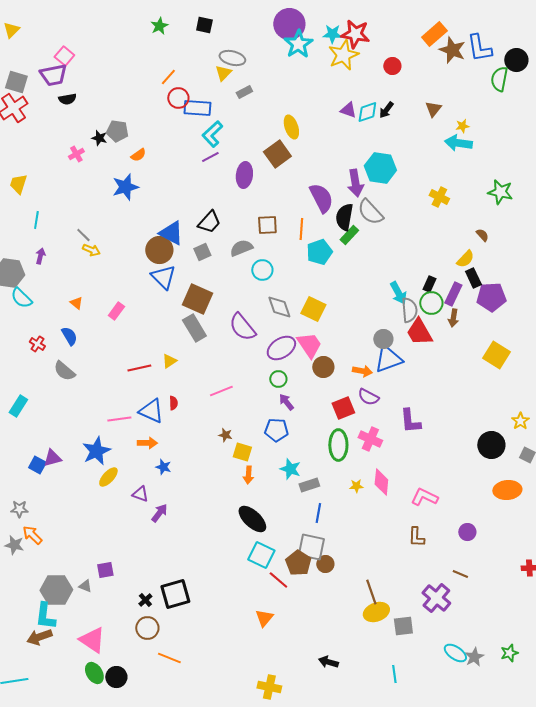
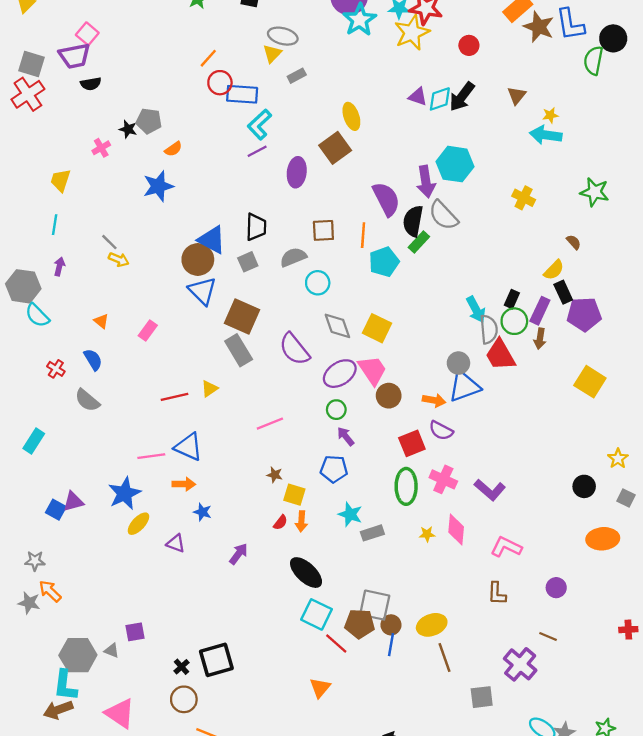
black arrow: (386, 110) -> (462, 97), size x1.5
yellow trapezoid: (18, 184) -> (61, 180), moved
black trapezoid: (209, 222) -> (256, 227), turned -40
red semicircle: (173, 403) -> (280, 522), moved, turned 40
purple L-shape: (410, 421) -> (490, 490), moved, turned -44
black circle: (491, 445) -> (584, 486), size x0.7
purple arrow: (159, 513) -> (239, 554), moved
blue line: (318, 513) -> (391, 645), moved
brown pentagon: (298, 563) -> (360, 624), turned -30
yellow ellipse: (376, 612) -> (432, 625), moved

